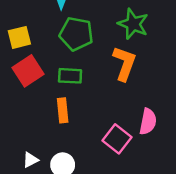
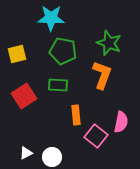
red square: (28, 71) -> (24, 96), moved
orange rectangle: (63, 110) -> (76, 115), moved

